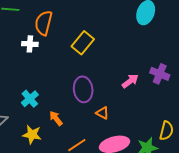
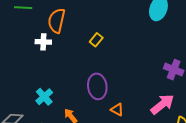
yellow rectangle: (83, 43) -> (96, 40), size x0.6
pink arrow: (130, 81) -> (162, 104), moved, size x1.4

